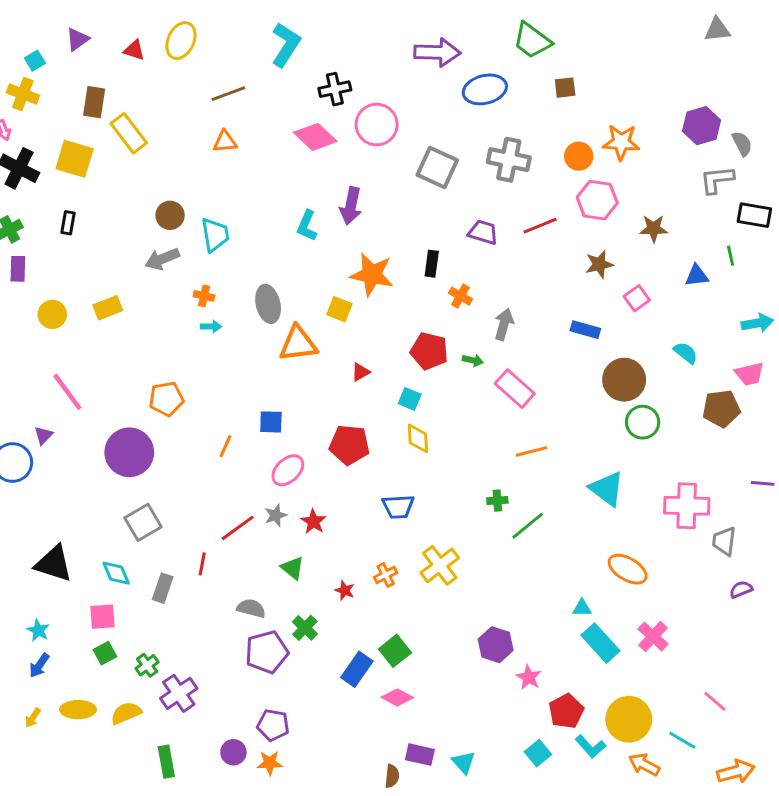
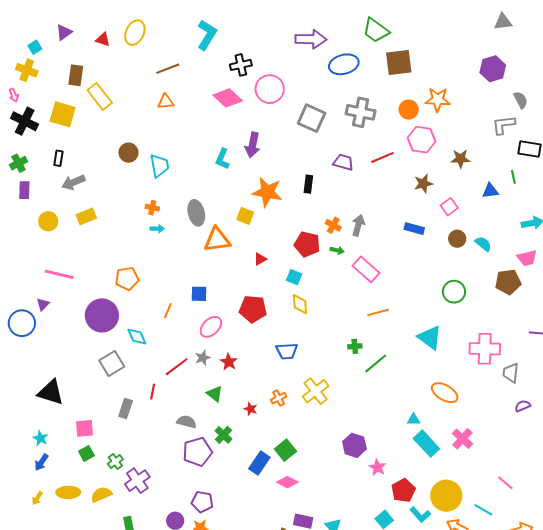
brown square: (565, 88) -> (399, 62), size x1.8
purple hexagon: (702, 126) -> (493, 69), moved
gray arrow: (162, 259) -> (73, 182), moved
orange cross: (460, 296) -> (333, 225), moved
brown circle: (624, 380) -> (457, 239), moved, size x0.6
pink line: (67, 392) -> (59, 274), turned -40
cyan diamond: (116, 573) -> (137, 337), moved

